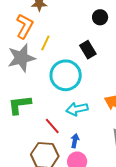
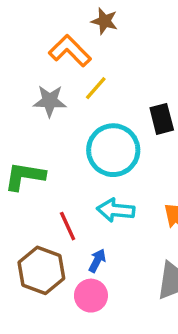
orange L-shape: (24, 26) -> (70, 51), turned -90
gray star: (21, 58) -> (50, 101), size x0.7

